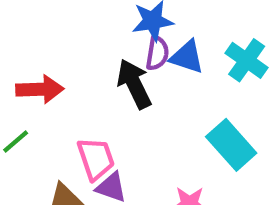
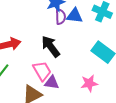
black arrow: (134, 84) -> (51, 46), moved

